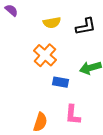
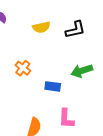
orange cross: (45, 55) -> (23, 68), moved, size x0.7

